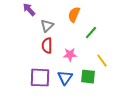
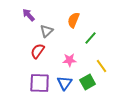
red semicircle: (47, 46) -> (38, 51), moved, turned 35
green square: (88, 77) -> (88, 82), turned -35

